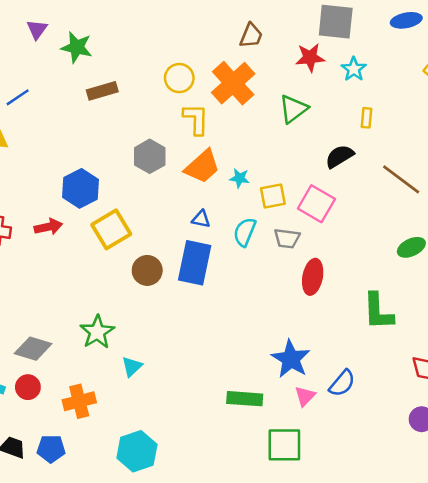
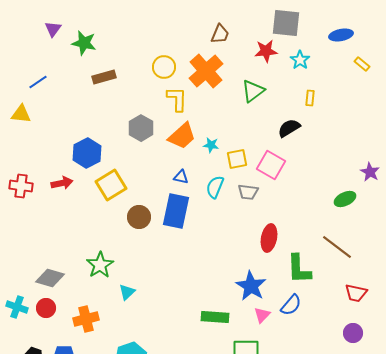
blue ellipse: (406, 20) -> (341, 35), moved
brown line: (401, 179) -> (337, 247), moved
red ellipse: (313, 277) -> (269, 238), moved
green L-shape: (378, 311) -> (299, 269), moved

